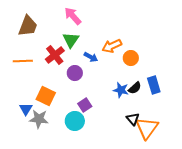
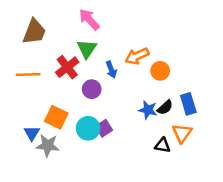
blue arrow: (91, 57) -> (111, 70), turned 40
black triangle: (133, 119) -> (163, 145), turned -40
cyan circle: (75, 121) -> (88, 128), moved
orange triangle: (147, 128) -> (182, 133), moved, size x0.7

